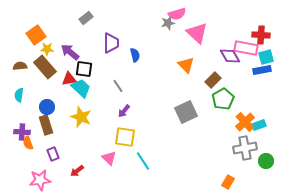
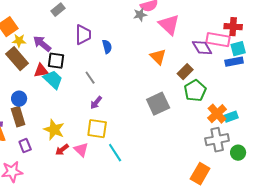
yellow star: (81, 117) -> (54, 130), moved
red arrow: (77, 171) -> (62, 150), moved
orange rectangle: (228, 182) -> (200, 174), size x1.5

